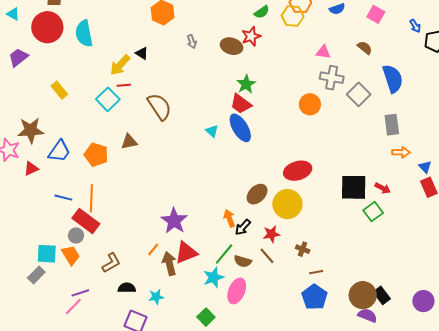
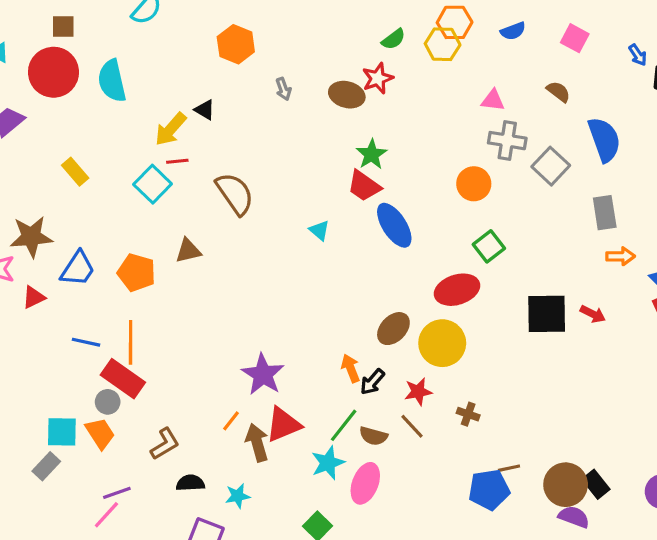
blue ellipse: (240, 128) -> (394, 225), moved
green square: (373, 212) -> (489, 246), moved
brown line: (316, 272) -> (509, 468), moved
blue pentagon: (314, 297) -> (489, 490), turned 30

